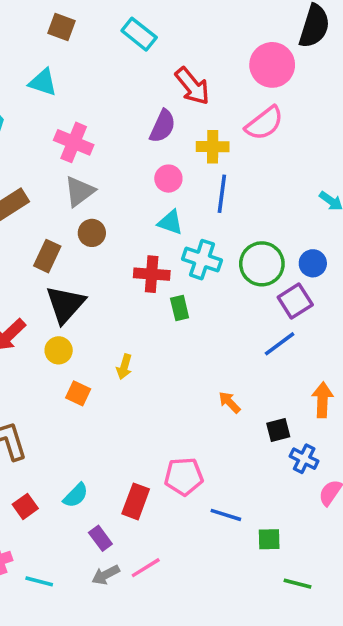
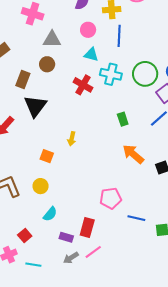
gray triangle: (79, 191) -> (52, 39), moved, turned 42
red cross: (152, 274) -> (83, 85), turned 30
green rectangle: (180, 308) -> (123, 119), moved
yellow circle: (59, 350) -> (41, 186), moved
orange arrow: (230, 402) -> (133, 154), size x1.6
red rectangle: (136, 501) -> (87, 227), moved
red square: (25, 506) -> (25, 235), moved
purple rectangle: (100, 538) -> (66, 237), turned -32

